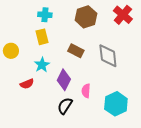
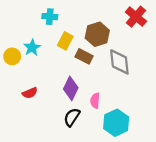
brown hexagon: (86, 17) -> (97, 34), moved
yellow rectangle: (42, 37) -> (65, 41), moved, turned 42
cyan star: (42, 65) -> (32, 48), moved
cyan hexagon: (116, 104) -> (116, 123), moved

